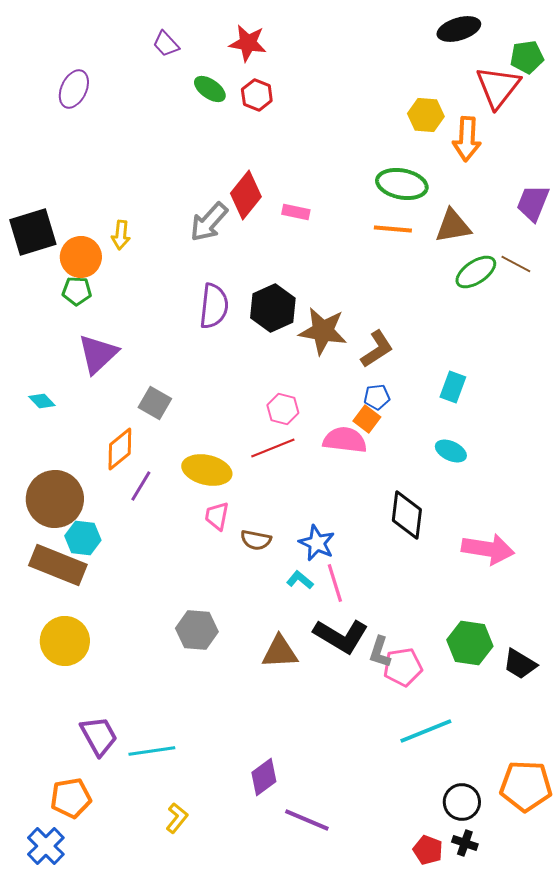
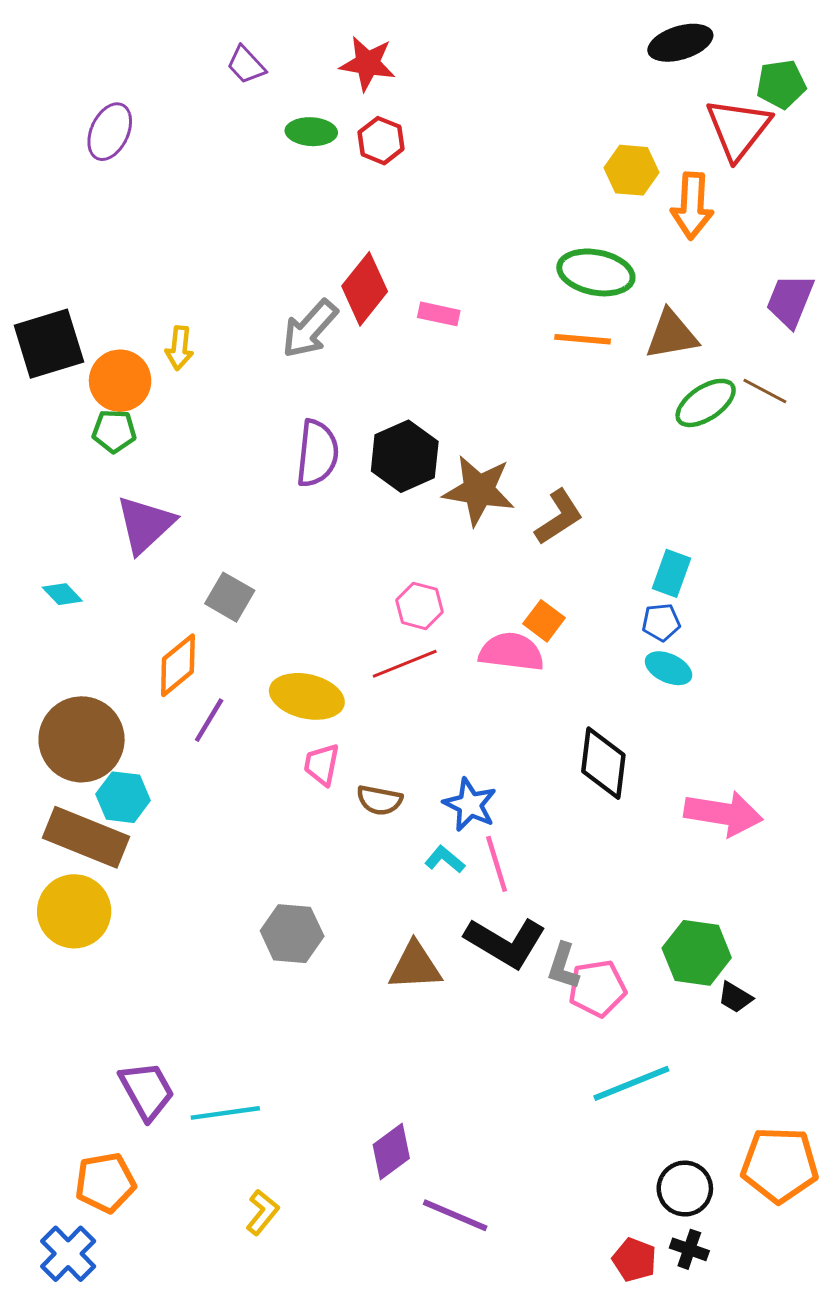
green ellipse: (210, 89) -> (311, 132), turned -32
blue pentagon: (377, 397) -> (661, 622), moved
yellow circle: (65, 641) -> (74, 911), moved
black trapezoid: (520, 664) -> (735, 997), moved, size x0.7

